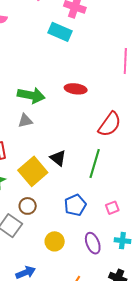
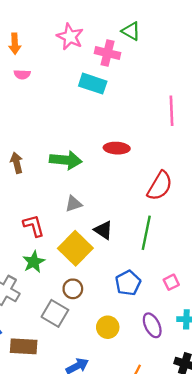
gray triangle: (25, 121) -> (74, 204), moved

